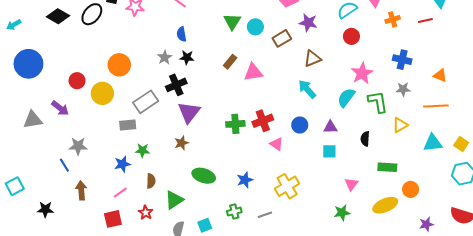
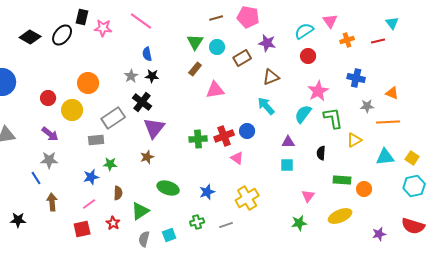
brown rectangle: (230, 62) -> (195, 69), moved
black cross: (176, 85) -> (142, 102), turned -30
gray star: (403, 89) -> (367, 106), moved
purple arrow: (60, 108) -> (50, 134), moved
blue circle: (300, 125) -> (247, 131), moved
orange circle: (411, 189) -> (364, 189), moved

